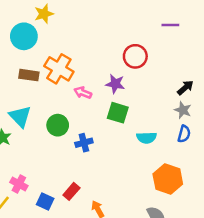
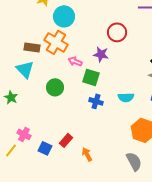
cyan circle: (24, 36) -> (64, 16), moved
green square: (118, 113) -> (91, 77), moved
cyan triangle: (20, 116) -> (25, 69), moved
blue cross: (84, 143) -> (96, 101), moved, turned 32

